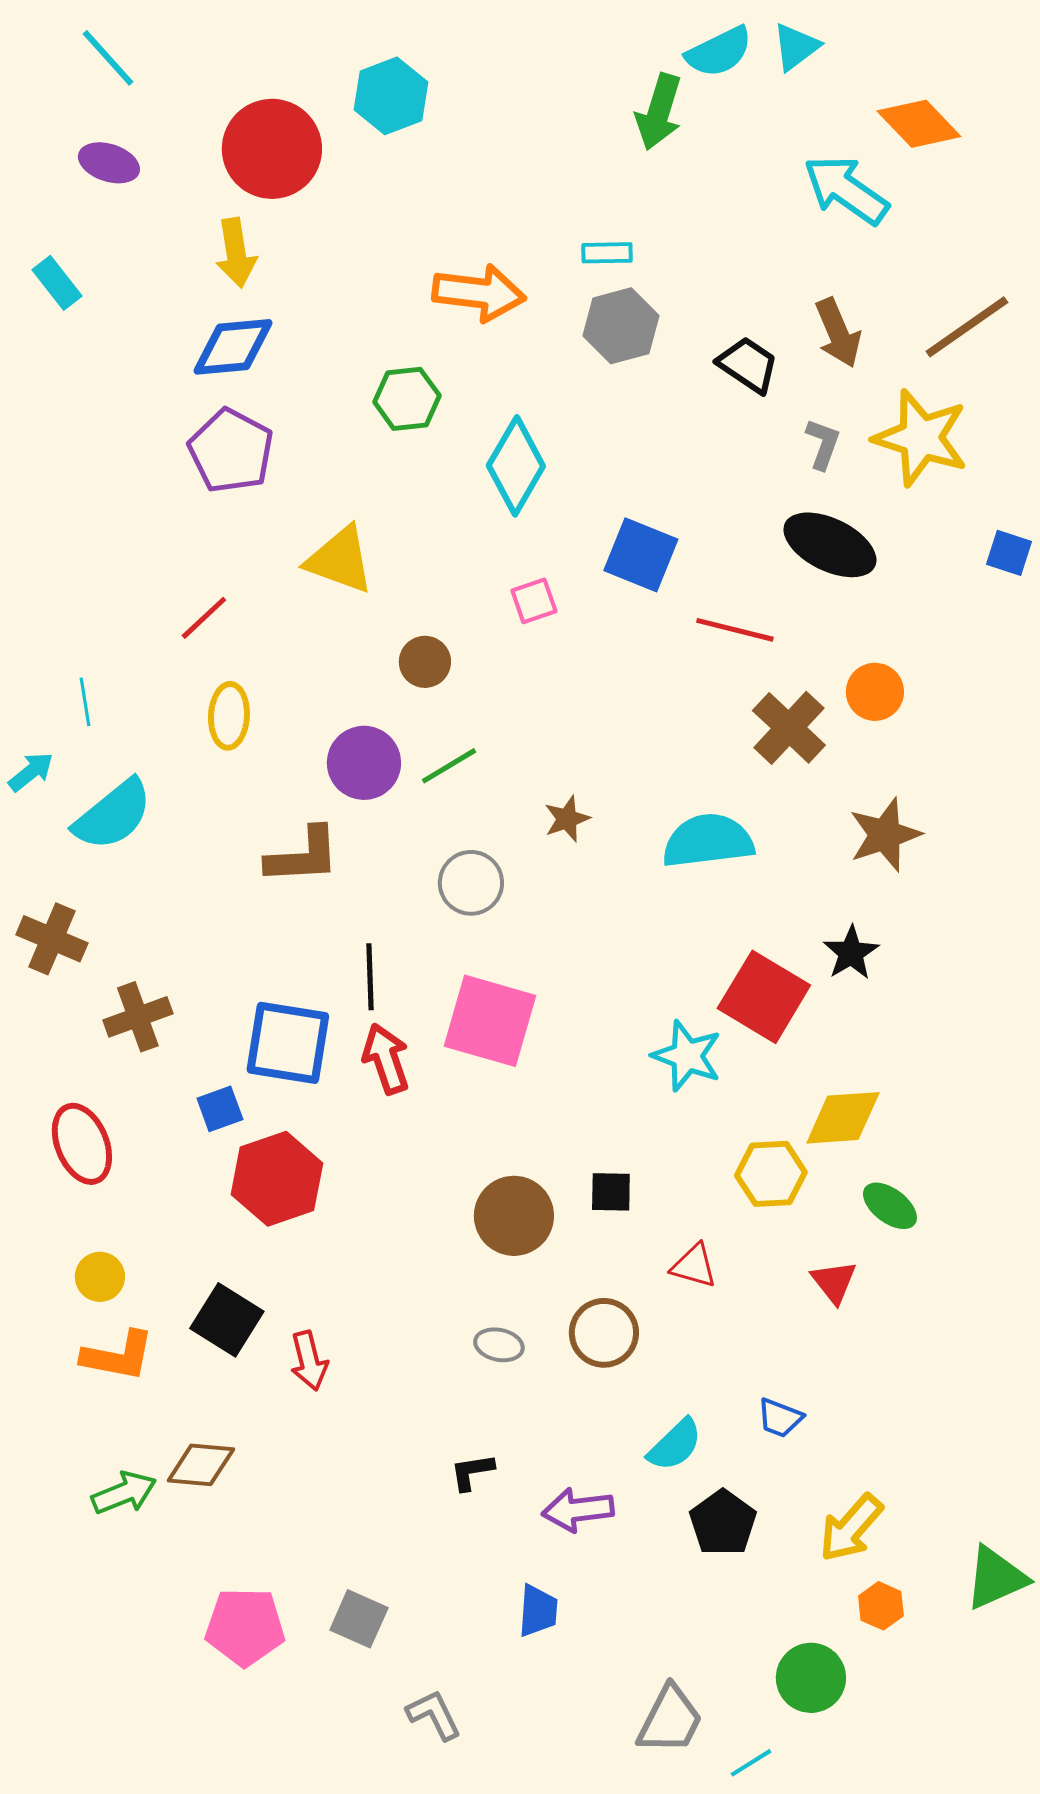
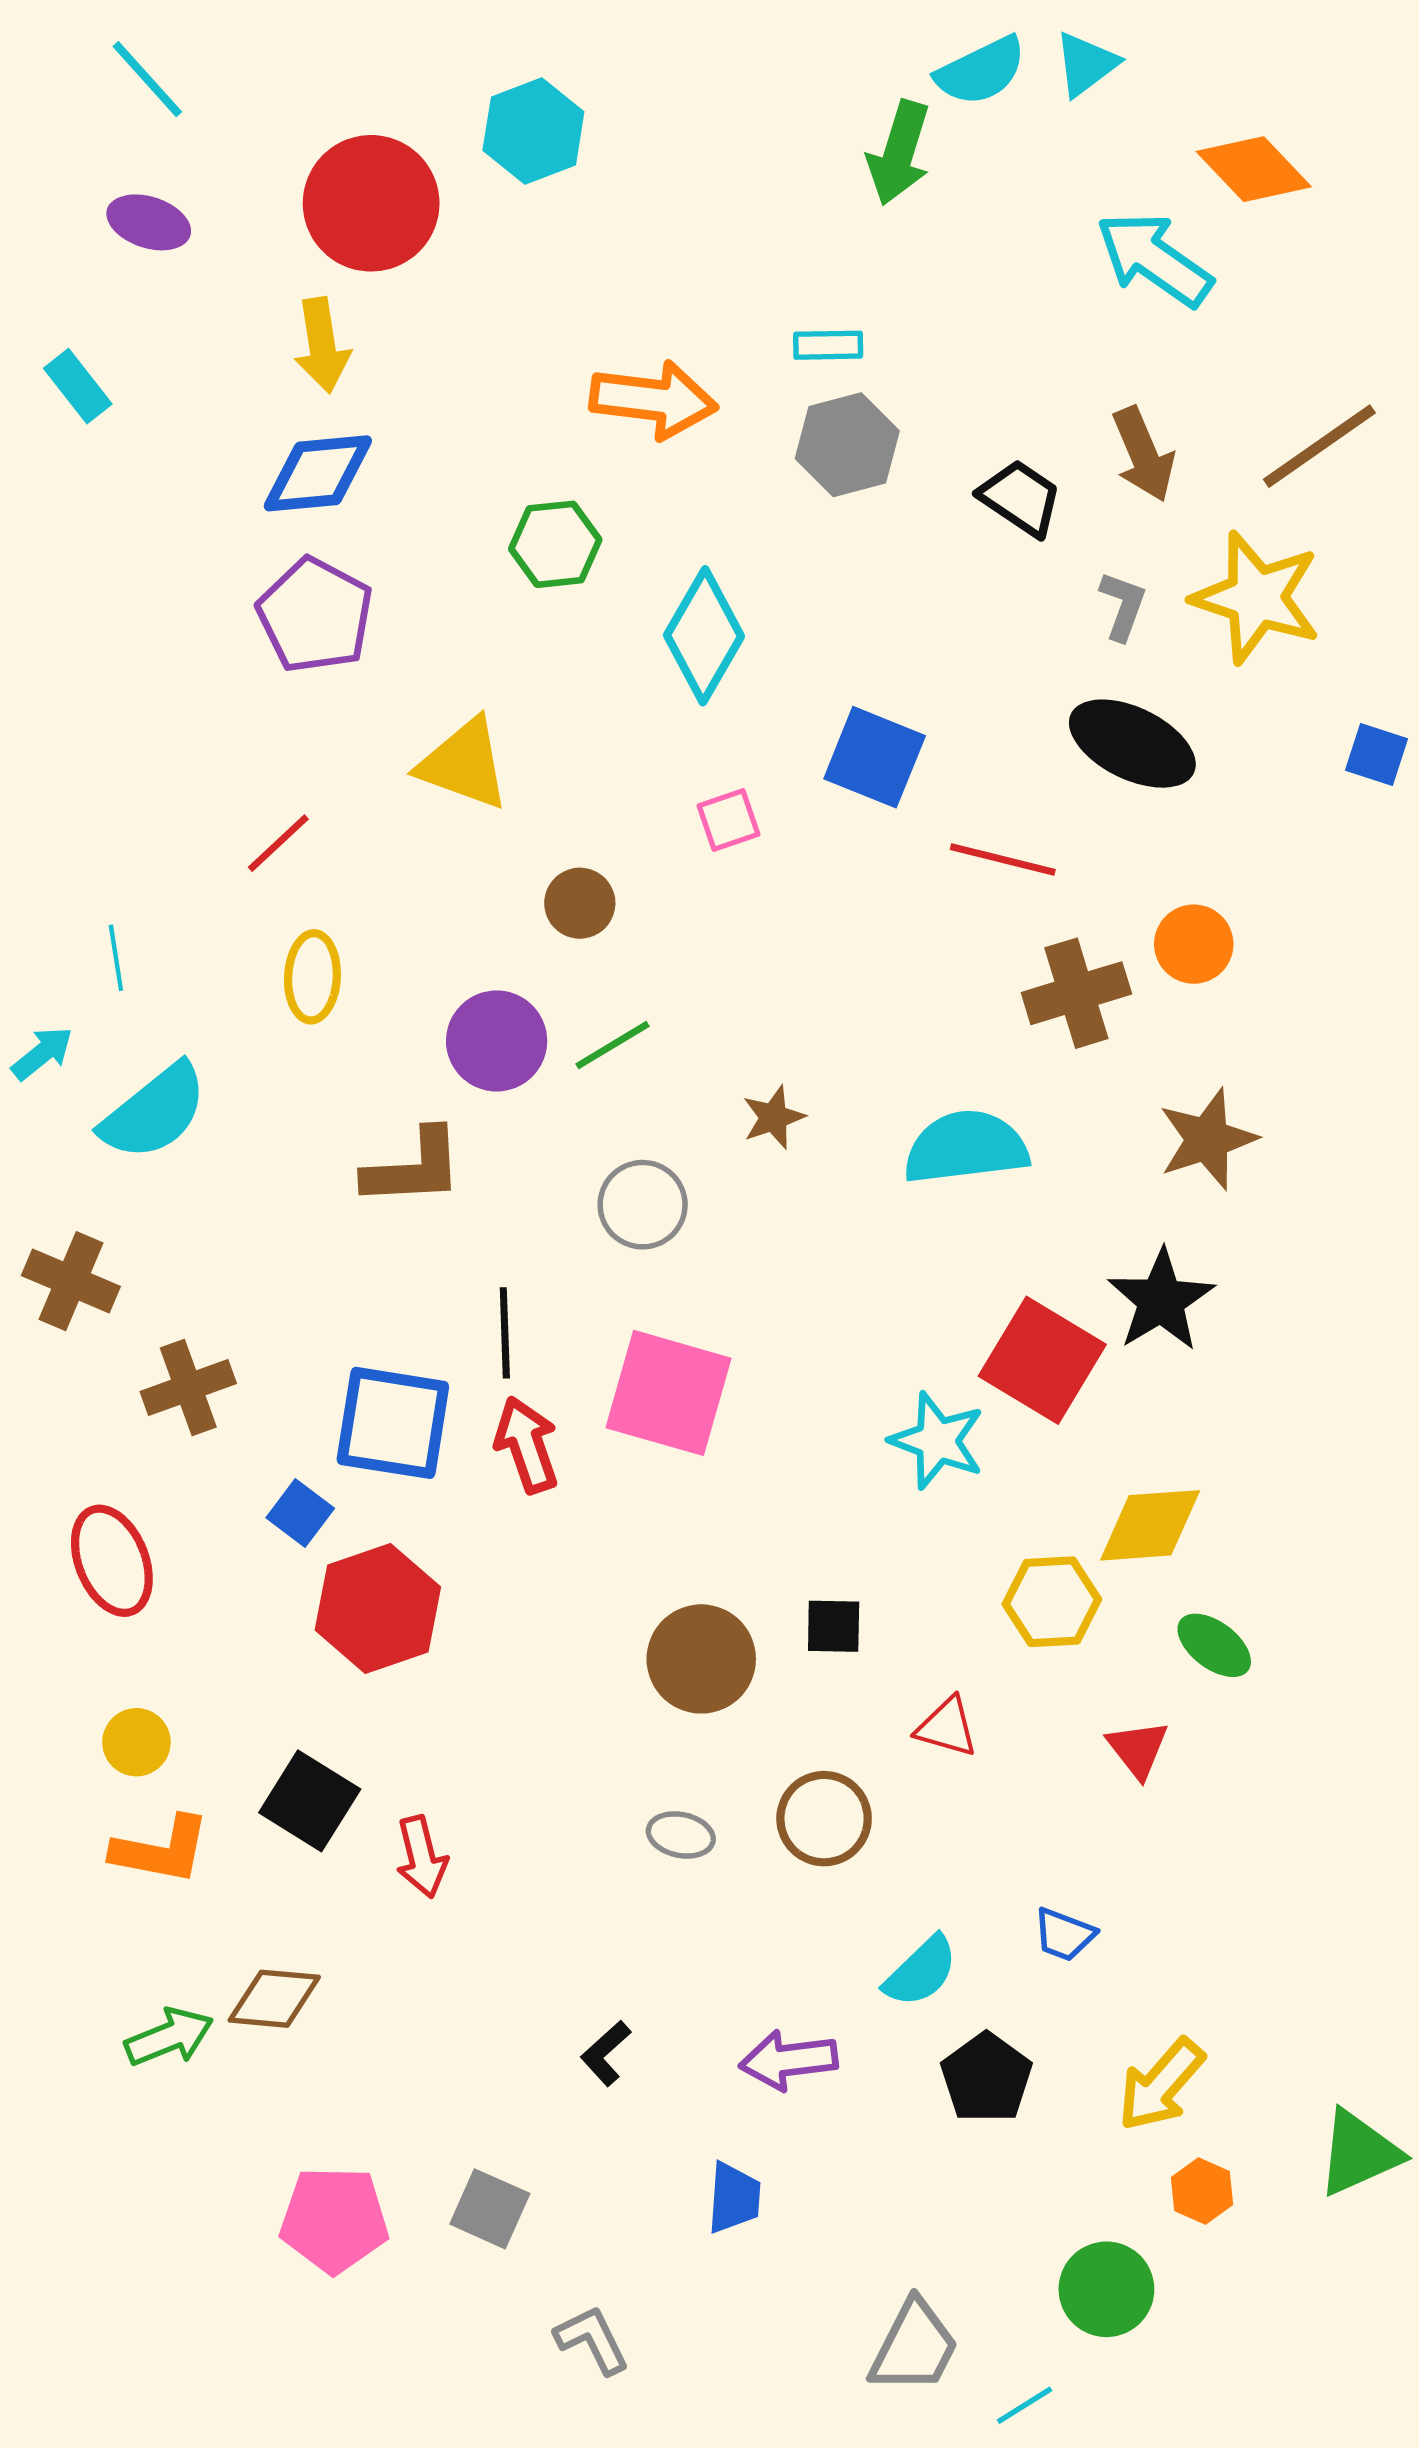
brown cross: (789, 728) -> (1076, 993), turned 30
black star: (851, 953) -> (1161, 1300), size x1.4
blue square: (220, 1109) -> (300, 1513), turned -33
black L-shape: (472, 1472) -> (606, 2053), moved, turned -33

